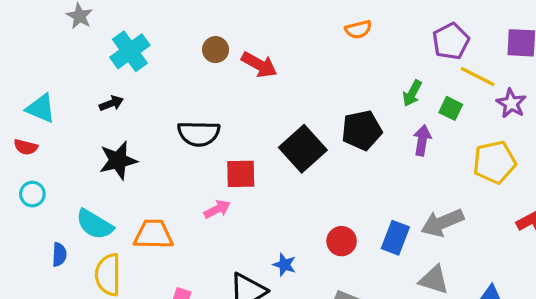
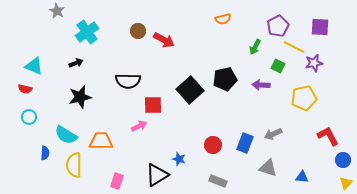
green arrow: (412, 93) -> (255, 47), moved
purple star: (511, 103) -> (314, 63), turned 30
purple arrow: (422, 140) -> (261, 85), turned -96
gray arrow: (442, 223) -> (273, 134), size x0.7

